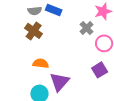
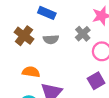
gray semicircle: (35, 11) -> (51, 39), moved

